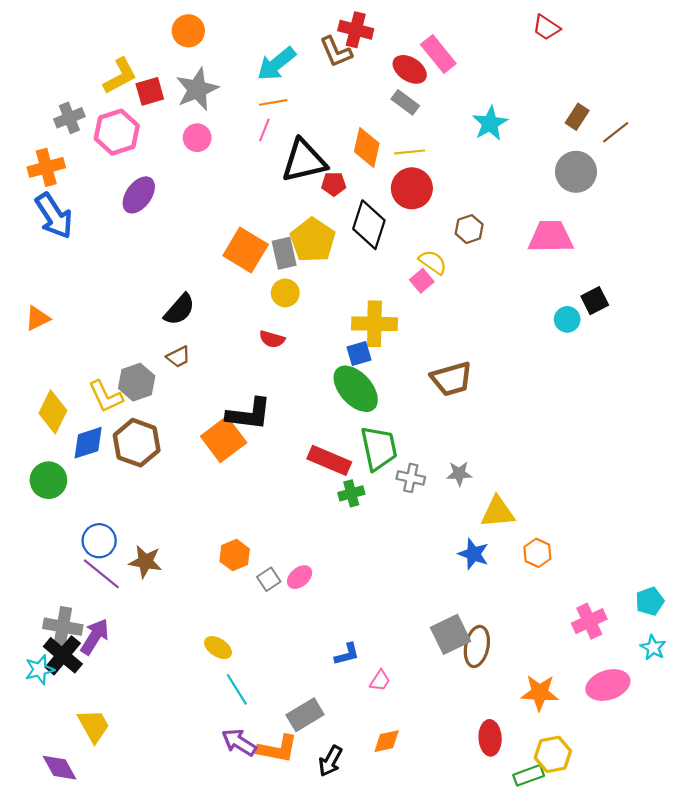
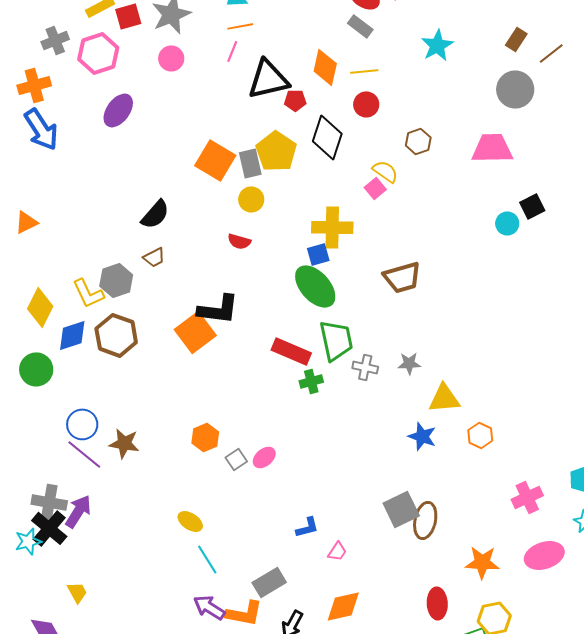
red circle: (412, 188) -> (366, 104), size x0.7
yellow trapezoid: (94, 726) -> (77, 592), size x0.7
orange diamond: (387, 741) -> (343, 606), size x1.4

